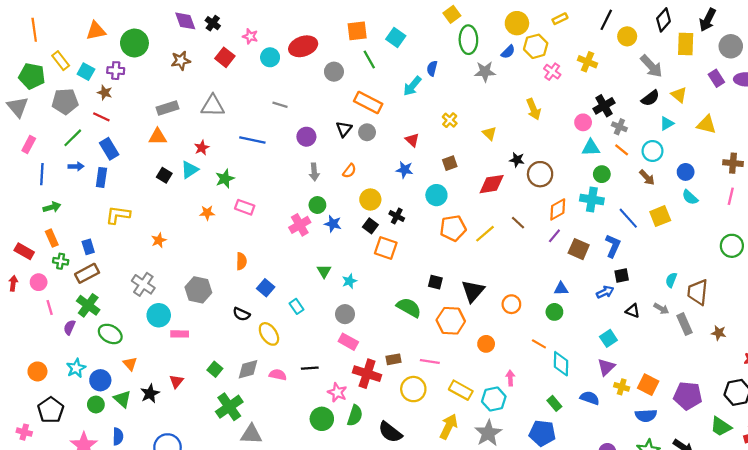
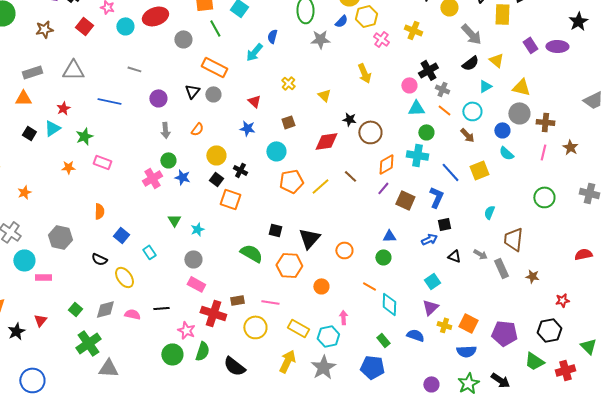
gray circle: (731, 46) -> (519, 113), moved
cyan semicircle: (671, 280) -> (489, 212), moved

